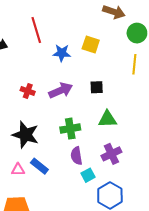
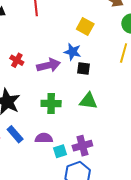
blue star: (62, 53) -> (73, 52), moved
purple cross: (111, 154) -> (82, 146), moved
purple semicircle: (76, 156) -> (44, 138), moved, turned 90

